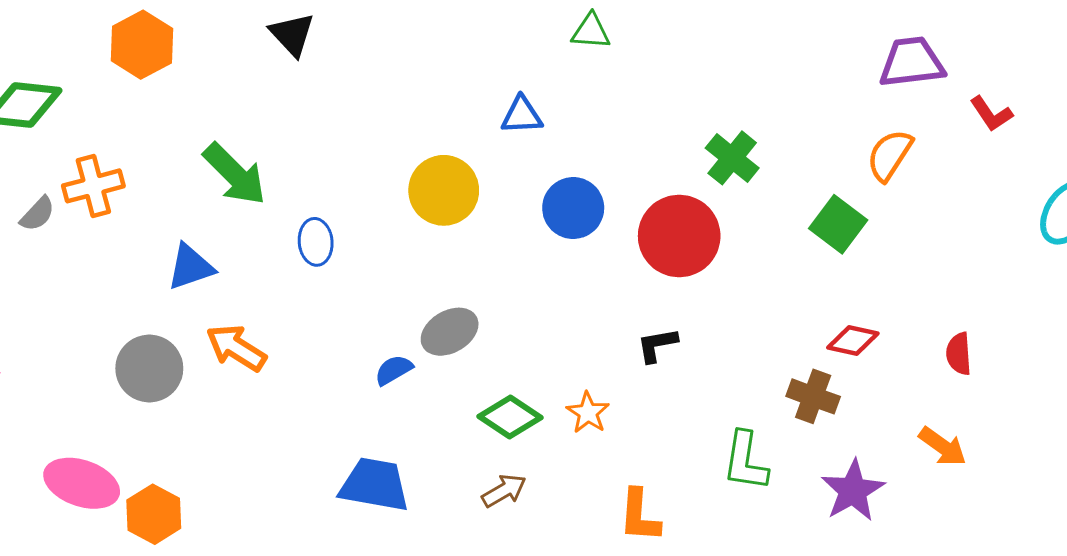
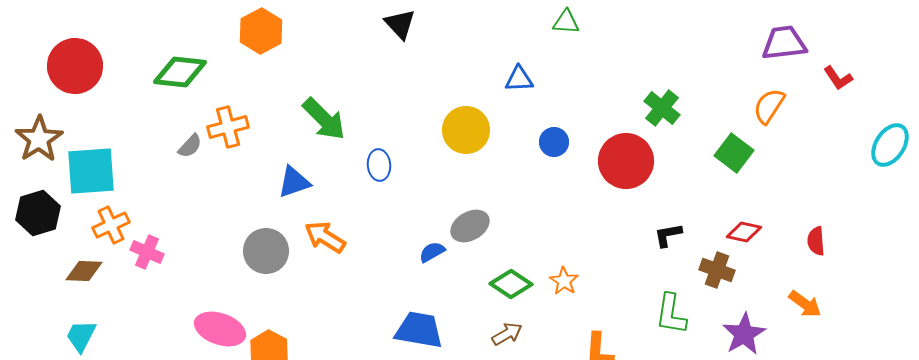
black triangle: (292, 34) -> (400, 24), moved
blue circle: (573, 208) -> (554, 142), size x0.7
black L-shape: (657, 345) -> (668, 235), moved

